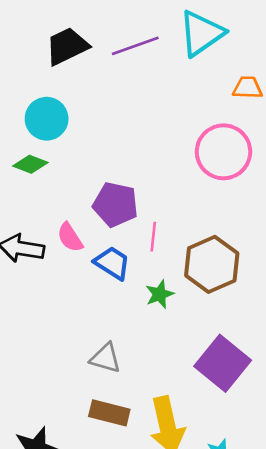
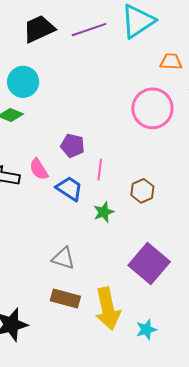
purple pentagon: (115, 204) -> (73, 146), size x0.7
brown hexagon: (212, 264) -> (142, 191), size x0.6

